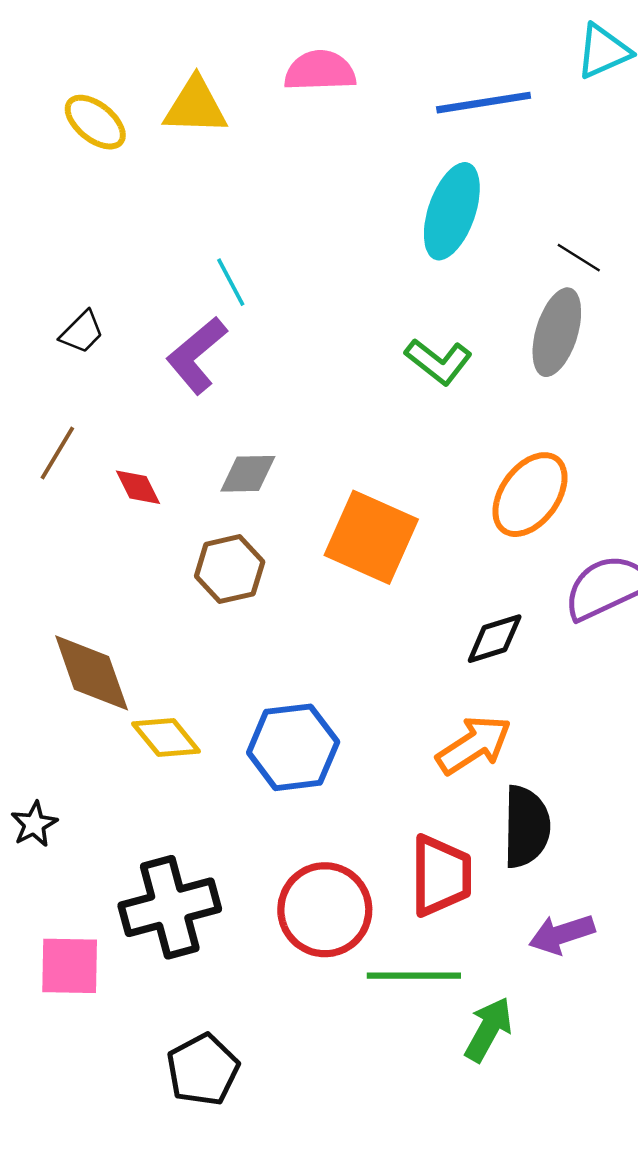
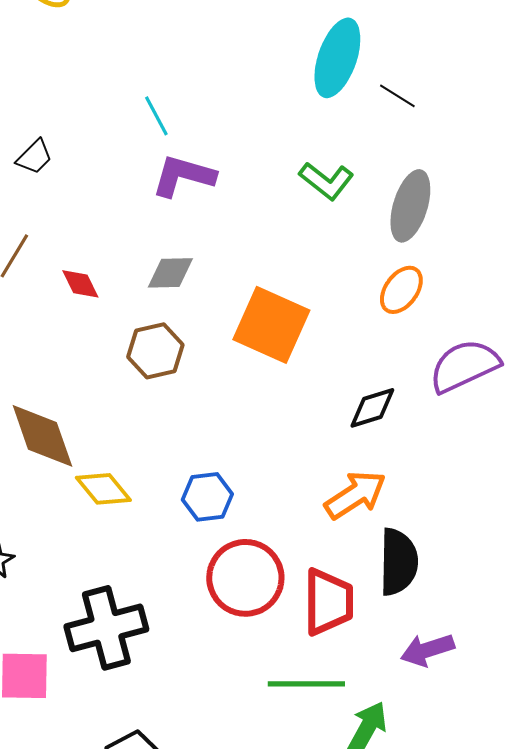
black line: (579, 258) -> (397, 96), moved
gray ellipse: (557, 332) -> (410, 206), moved
purple L-shape: (197, 355) -> (183, 176), moved, turned 56
orange ellipse: (530, 495) -> (401, 290), size x0.7
blue hexagon: (293, 747) -> (207, 497), size x0.7
red circle: (325, 910) -> (245, 578), moved

